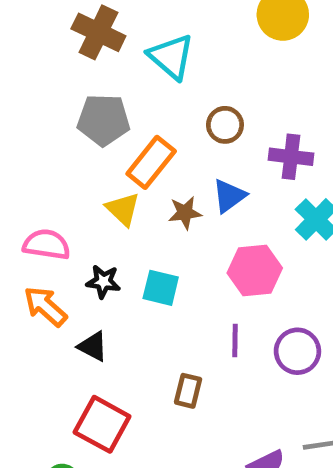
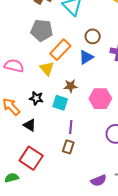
blue triangle: (229, 196) -> (86, 57), moved
brown star: (185, 213) -> (71, 86), moved
pink semicircle: (47, 244) -> (14, 66), moved
purple line: (235, 341) -> (71, 127), moved

